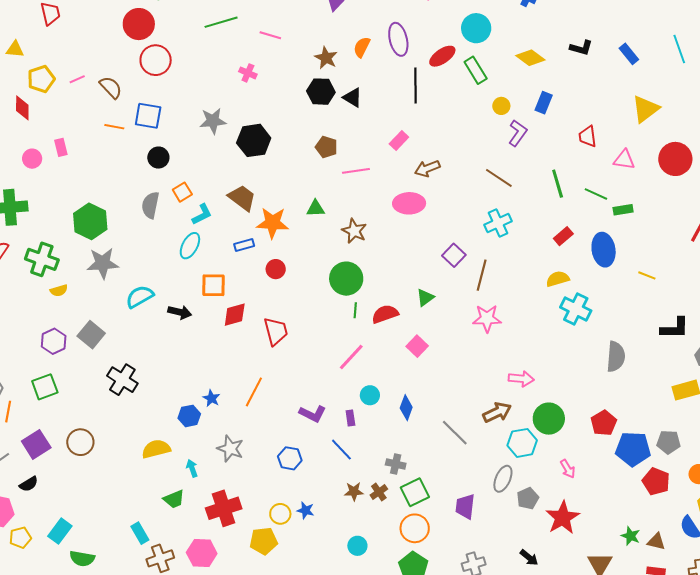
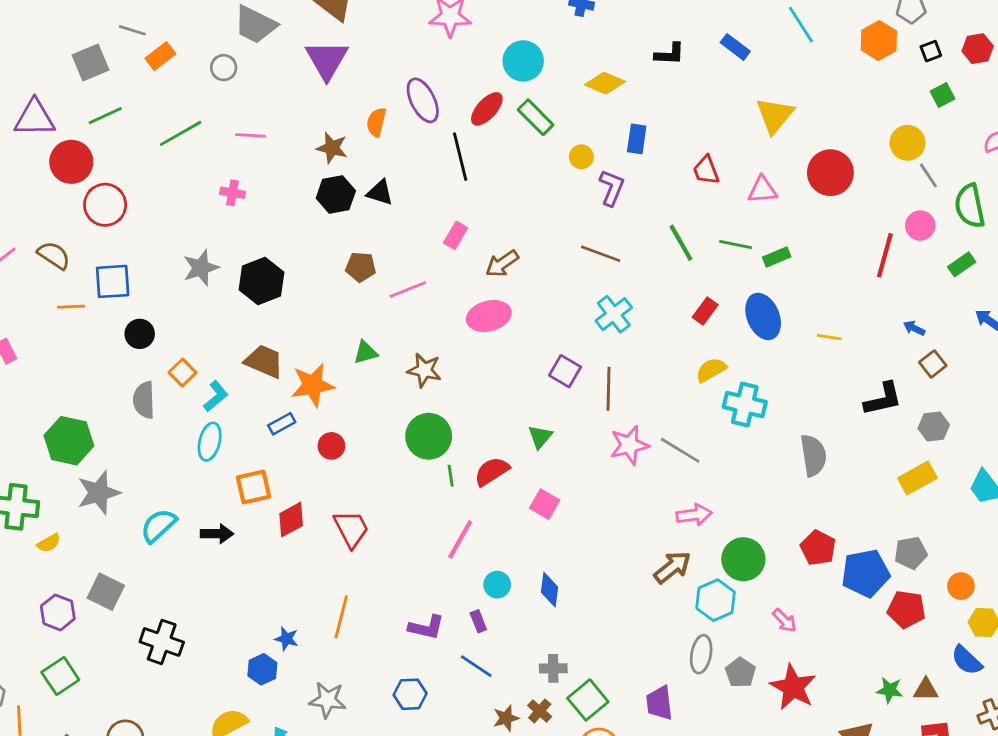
gray line: (455, 433) -> (680, 450), moved

